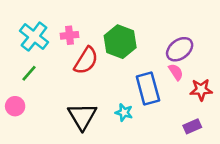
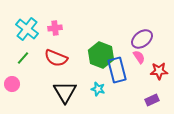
green hexagon: (120, 42) -> (101, 55), moved
red semicircle: (86, 61) -> (56, 58), moved, turned 80

